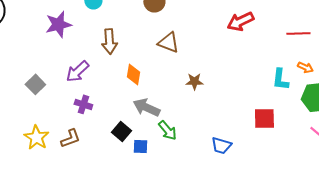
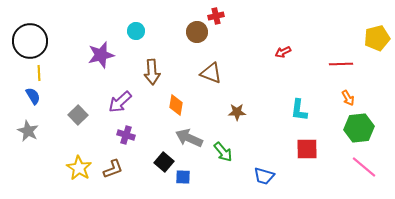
red arrow: (240, 21) -> (283, 52), size x0.6
orange arrow: (305, 67) -> (348, 98), turned 35
cyan L-shape: (280, 79) -> (299, 110), moved
green arrow: (167, 130) -> (223, 152), moved

